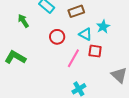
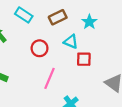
cyan star: (103, 27) -> (89, 22), moved
pink line: (73, 58) -> (50, 78), moved

